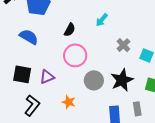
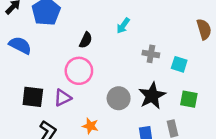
blue semicircle: (29, 37) -> (20, 45), moved
gray cross: (123, 45) -> (151, 54), turned -32
pink circle: (75, 55) -> (79, 71), moved

